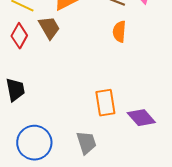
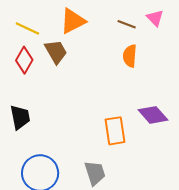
purple diamond: (141, 118) -> (153, 115), moved

